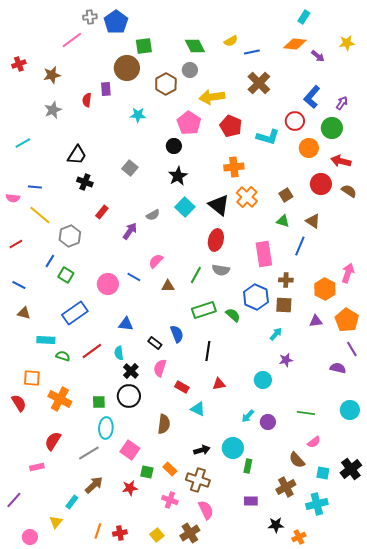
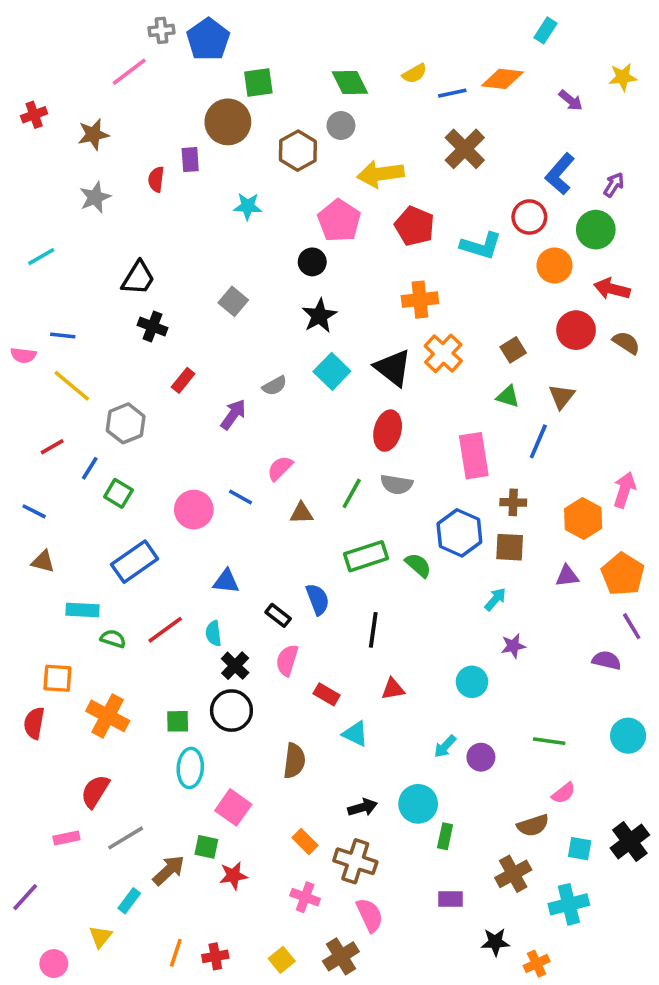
orange diamond: (295, 44) -> (502, 79), moved
brown triangle: (313, 221) -> (562, 396), turned 35
red line: (16, 244) -> (52, 447), moved
red semicircle: (19, 403) -> (34, 723), turned -138
gray line: (89, 453) -> (126, 838), moved
brown semicircle: (297, 460) -> (533, 825), turned -66
green square: (147, 472) -> (206, 847), moved

